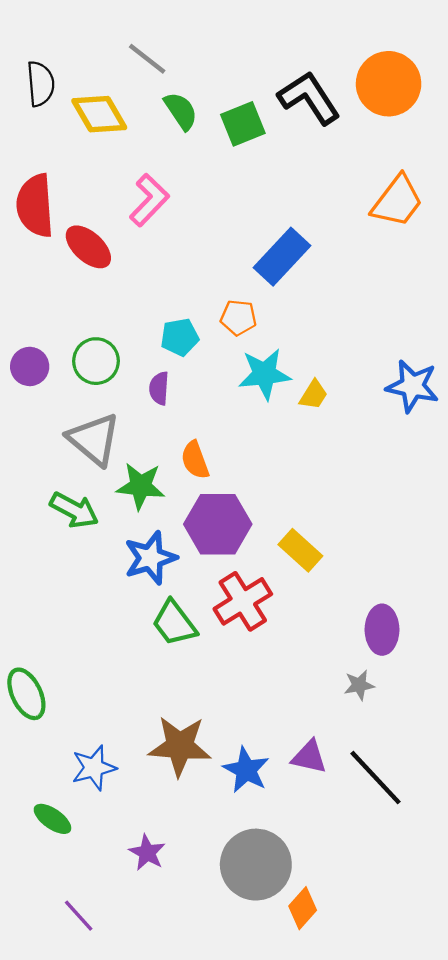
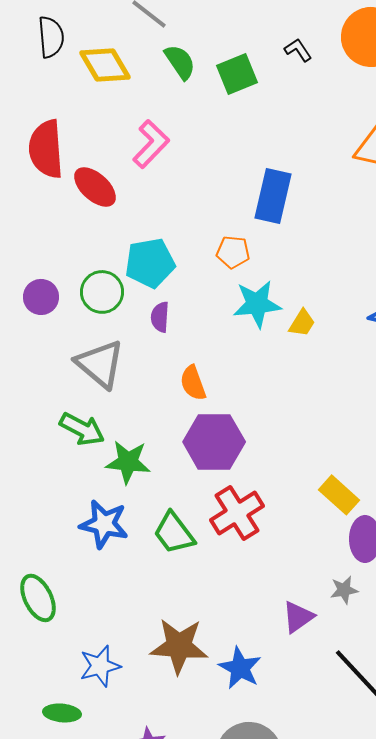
black L-shape: (309, 98) -> (298, 50), size x0.5
blue rectangle: (282, 257) -> (273, 196), turned -30
cyan pentagon: (180, 337) -> (150, 263), moved, size x1.4
green star: (141, 486) -> (128, 462), moved
yellow rectangle: (300, 550) -> (339, 495), moved
blue star: (150, 558) -> (104, 524), moved, turned 30
purple triangle: (309, 757) -> (298, 617), moved, turned -48
green ellipse: (52, 819) -> (62, 713), turned -30

